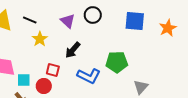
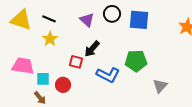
blue square: (135, 21) -> (139, 20), moved
yellow star: (40, 39) -> (50, 39), moved
red square: (53, 70) -> (76, 62), moved

